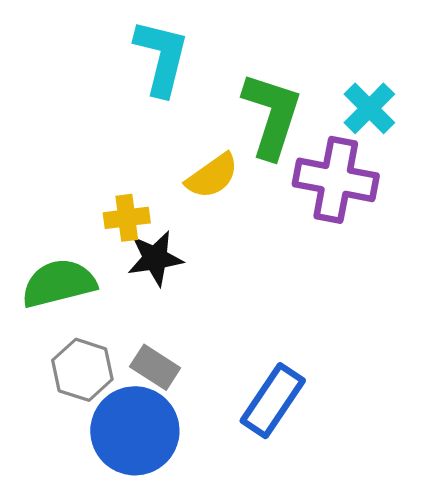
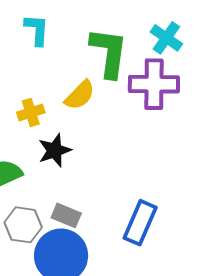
cyan L-shape: (161, 57) -> (37, 30), size x0.7
yellow cross: (127, 218) -> (31, 112), moved

